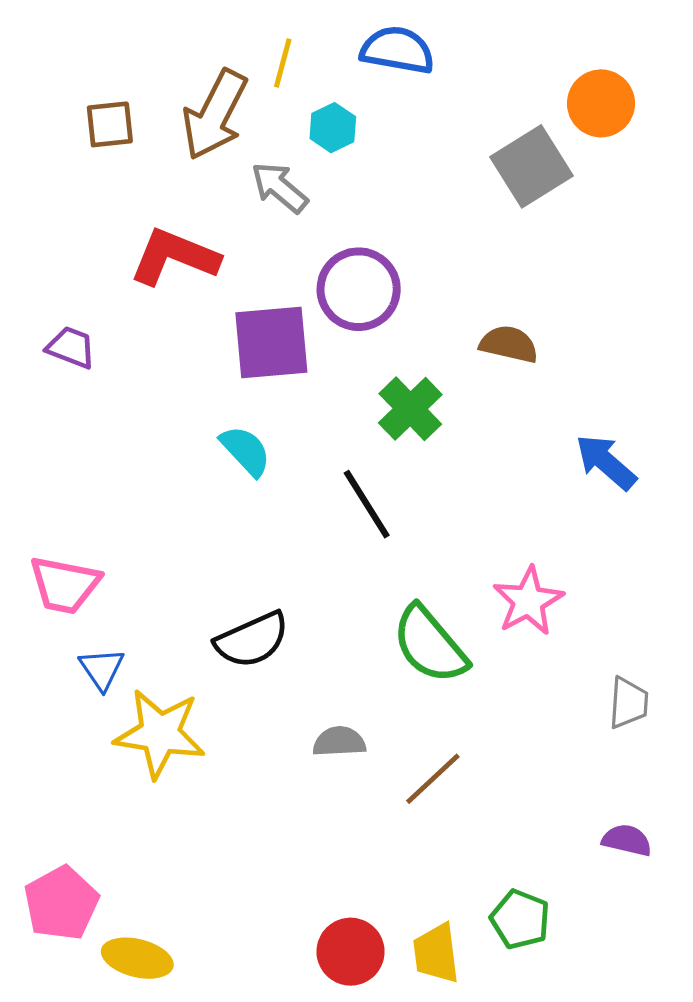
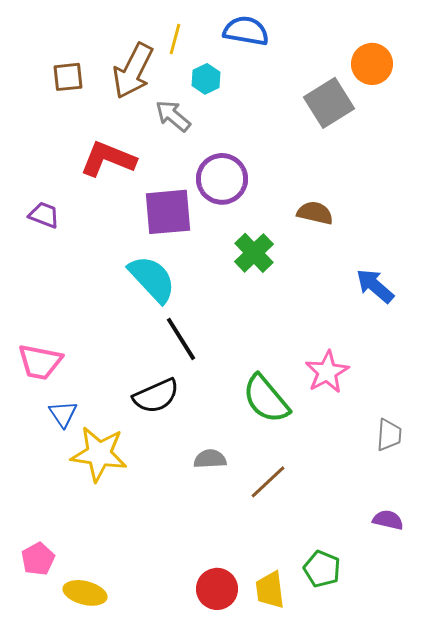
cyan semicircle: (246, 451) -> (152, 279), size x1.5
black line: (367, 504) -> (181, 339), moved
pink pentagon: (61, 903) -> (38, 559), size x0.7

